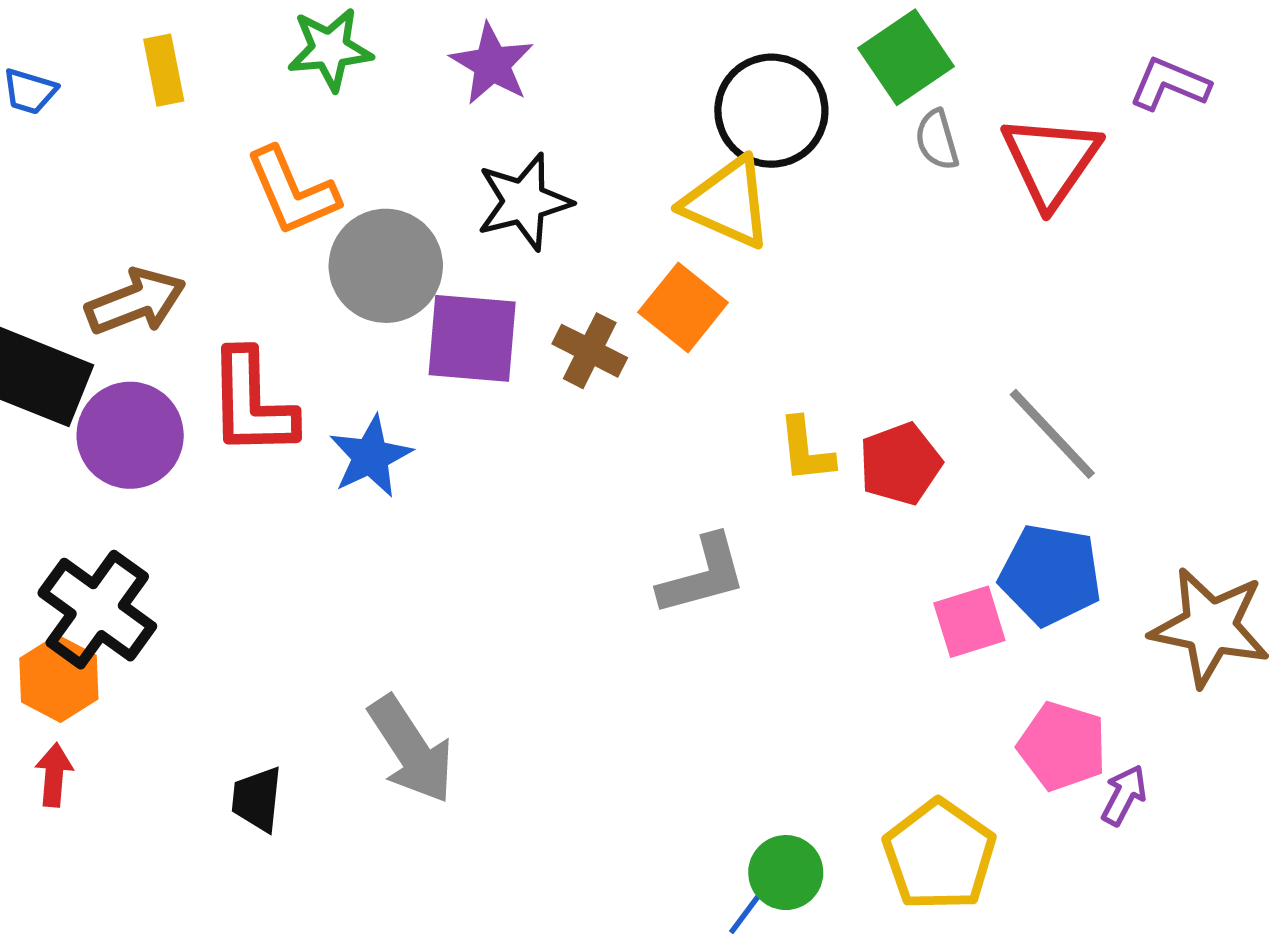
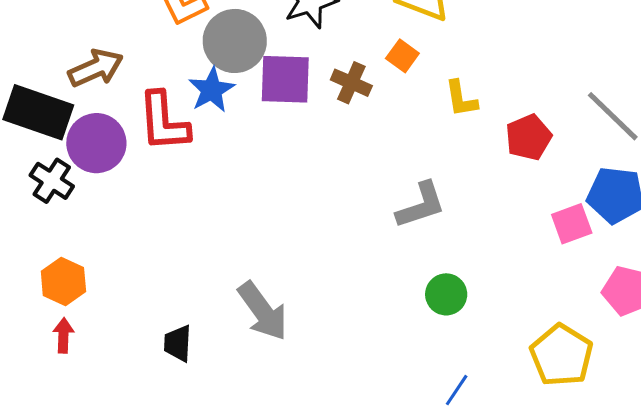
orange square: (683, 307) -> (402, 56), size x0.7
yellow L-shape: (806, 450) -> (461, 99), moved
blue star: (371, 456) -> (212, 90), moved
black cross: (97, 610) -> (52, 181), moved, size x0.7
green circle: (786, 873) -> (446, 294), moved

